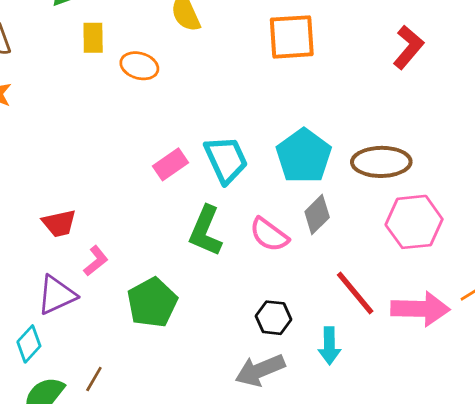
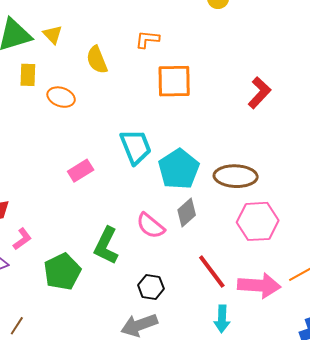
cyan trapezoid: (226, 160) -> (136, 147), moved
green L-shape: (206, 231) -> (106, 246), moved
cyan arrow: (329, 346) -> (222, 319), moved

